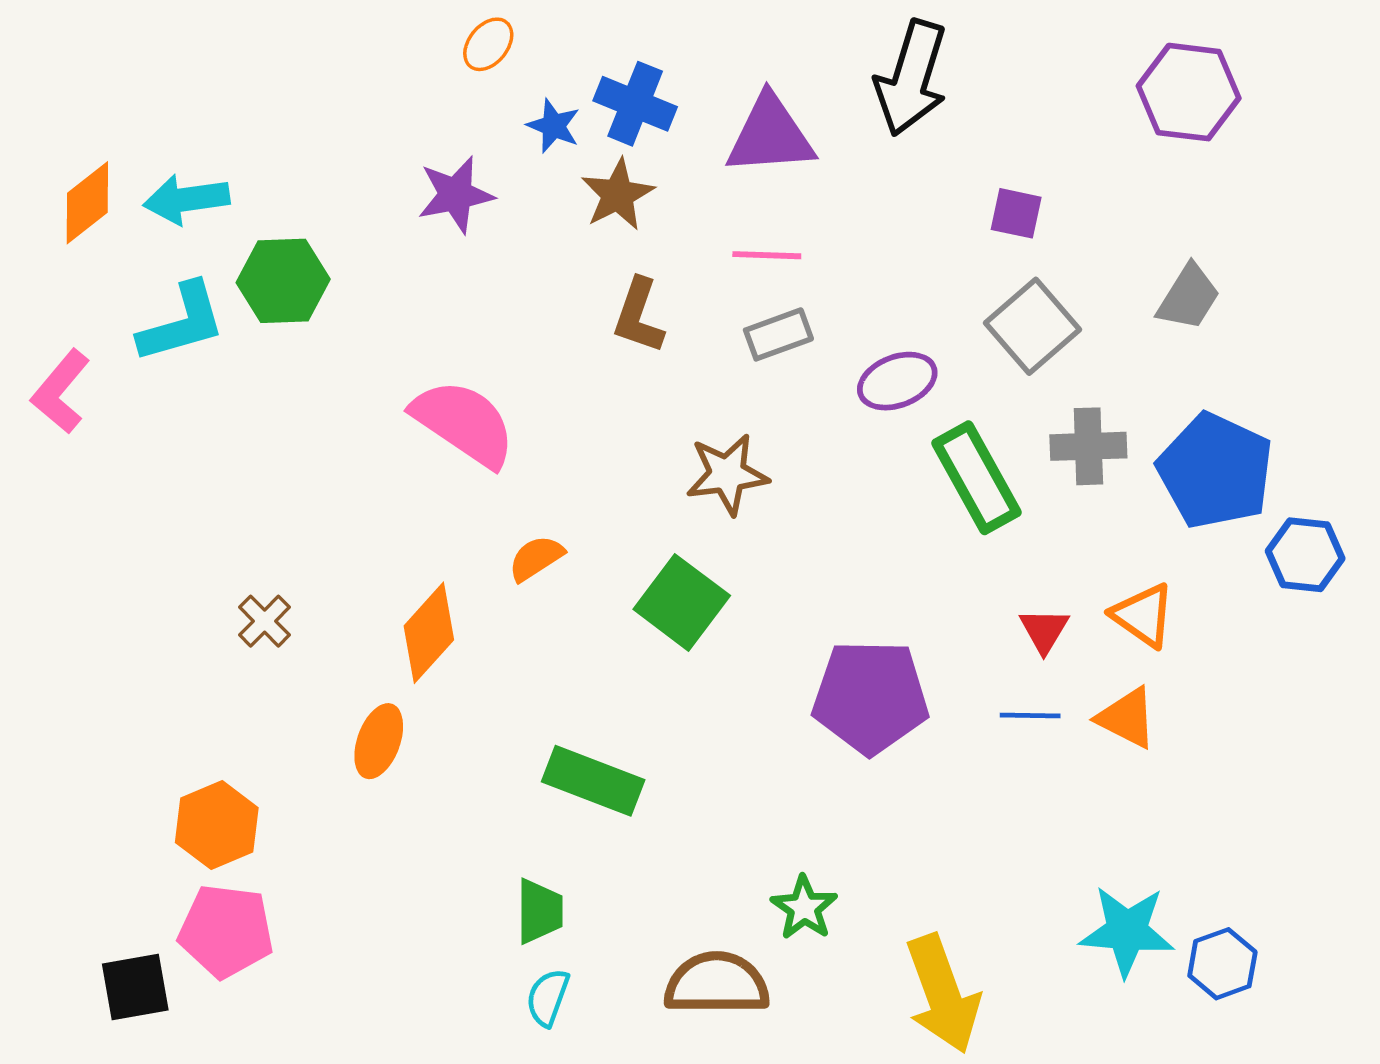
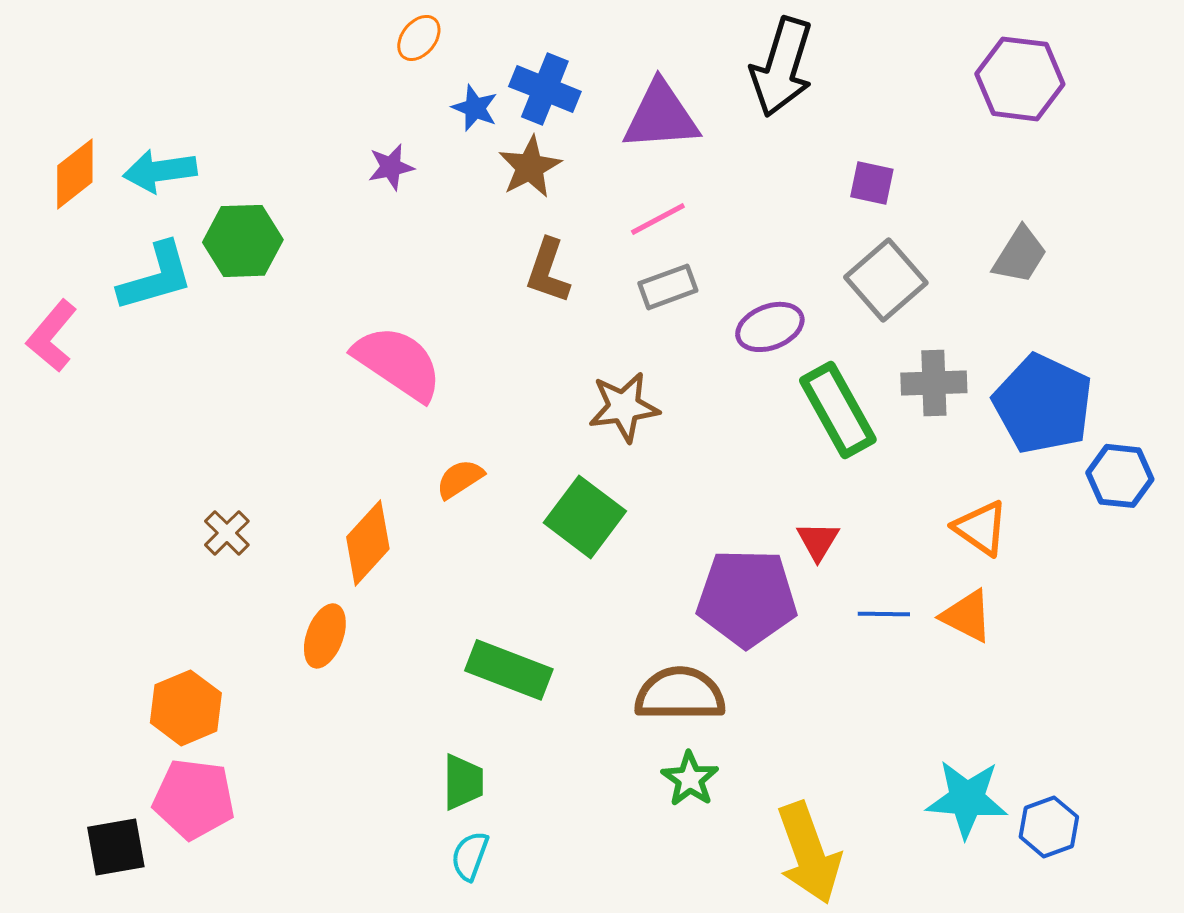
purple star: (456, 195) -> (391, 167), size x0.7
pink line: (767, 255) -> (658, 219), turned -30
red triangle: (1044, 630) -> (818, 541), moved
brown semicircle: (717, 984) -> (680, 694), moved

